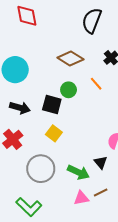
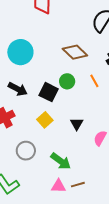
black triangle: (101, 162) -> (77, 124), moved
gray circle: (41, 169) -> (26, 151), size x0.7

